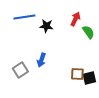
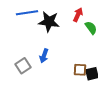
black star: (46, 26) -> (49, 22), size x1.5

